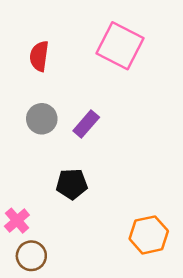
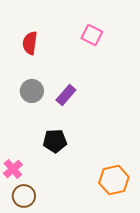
pink square: (120, 46) -> (92, 35), size x0.6

